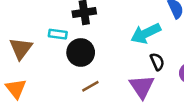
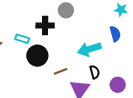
brown line: (90, 86) -> (61, 71), moved

